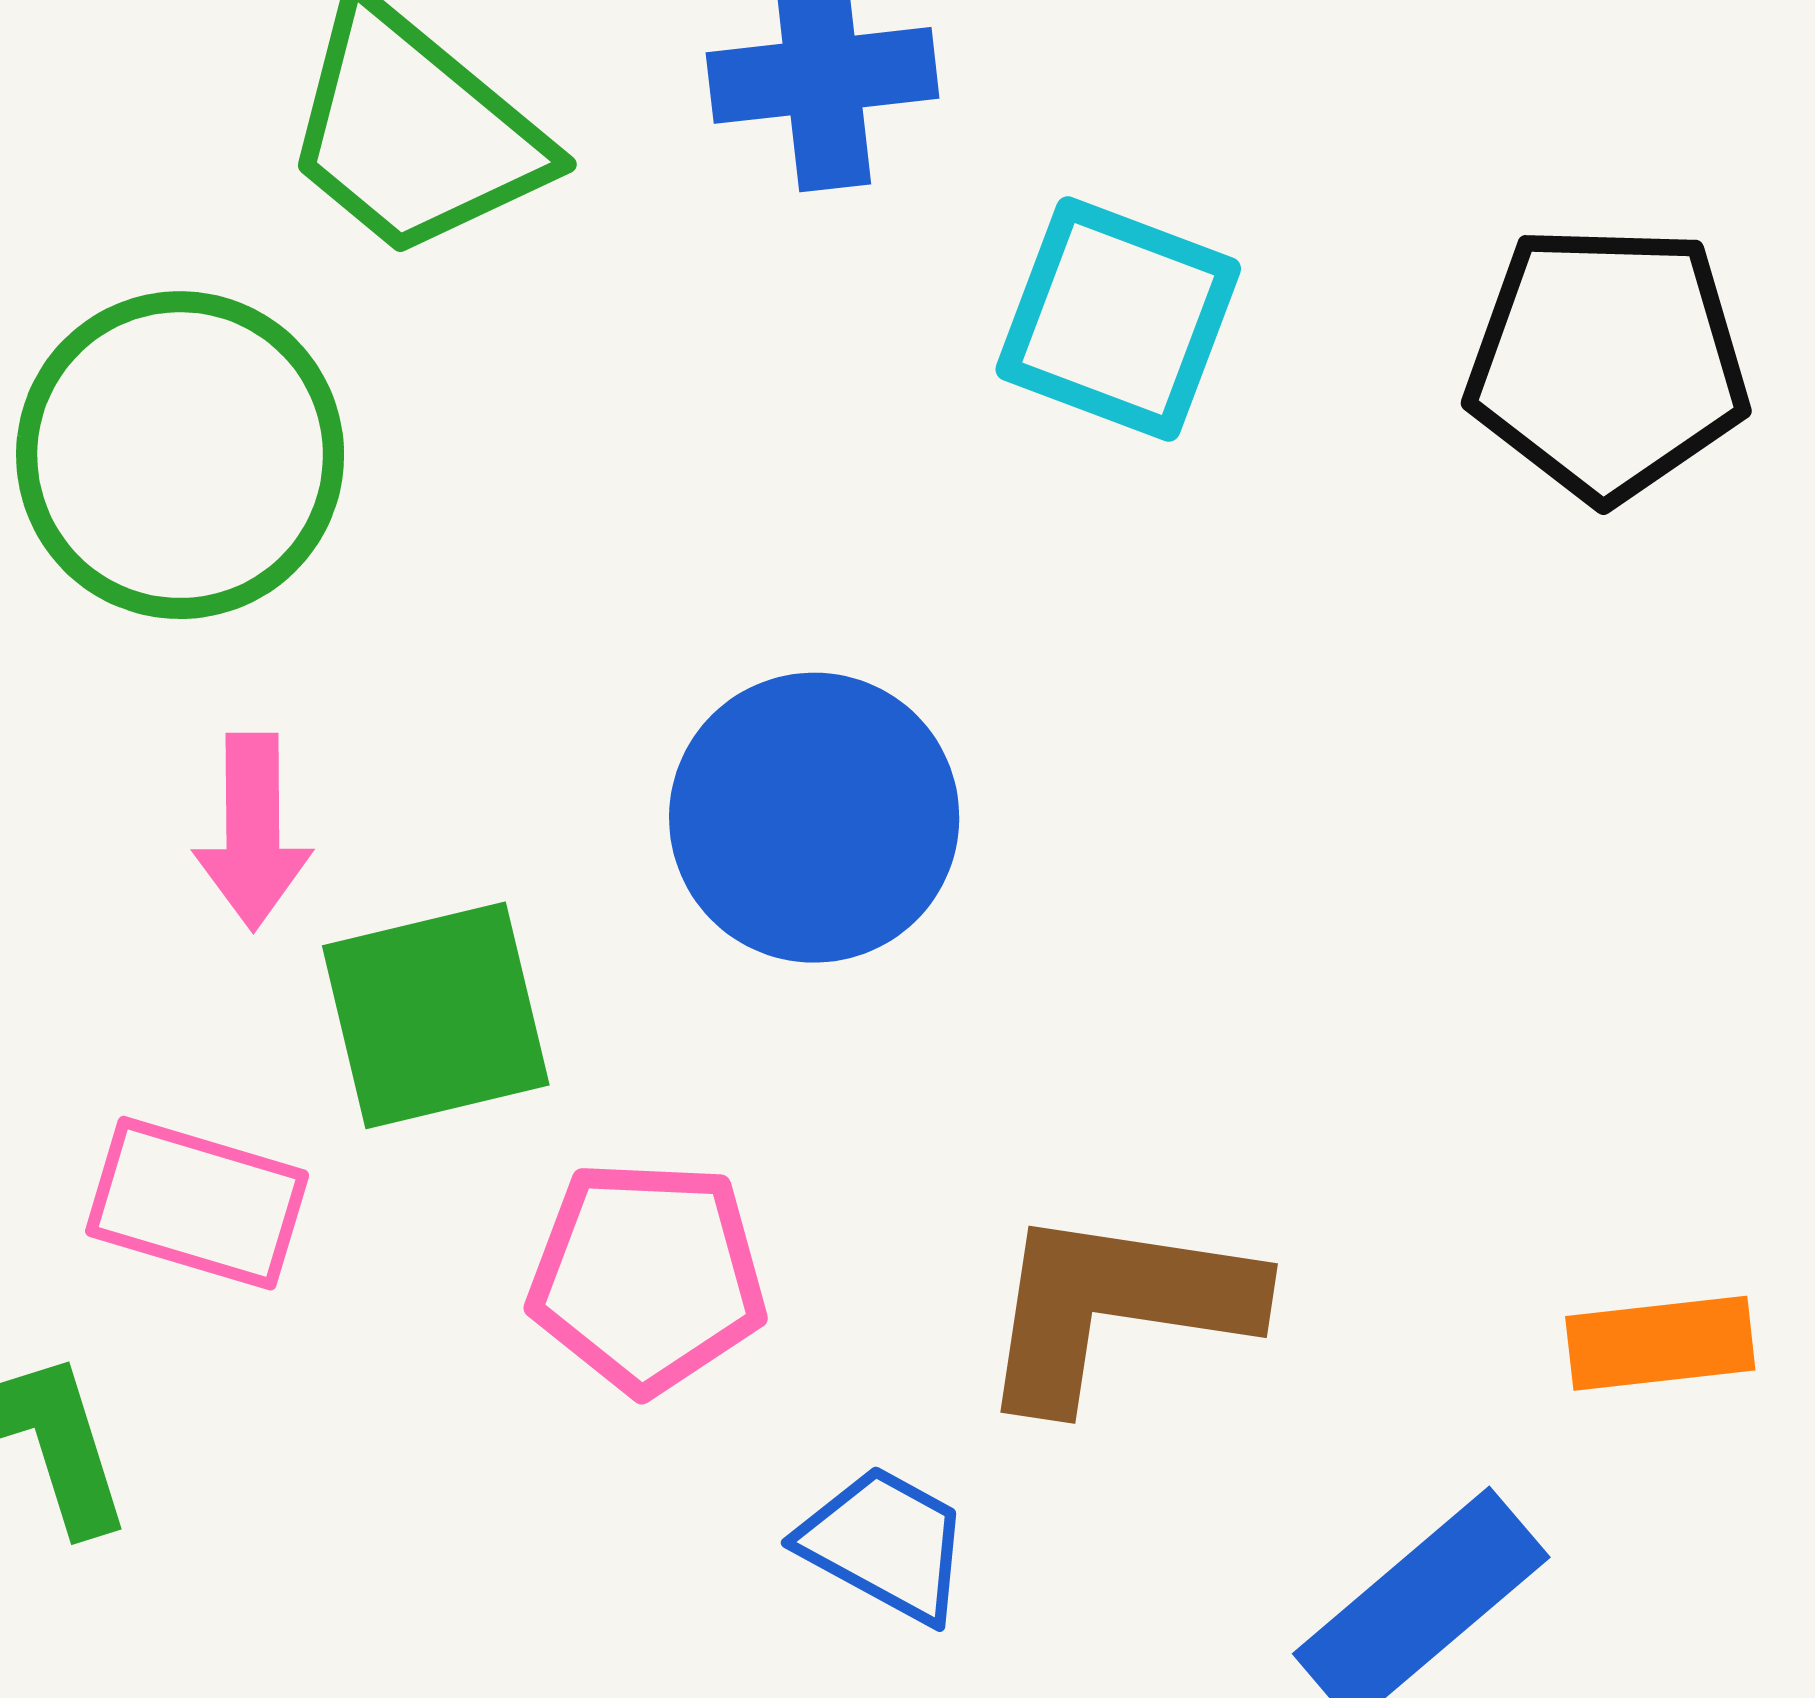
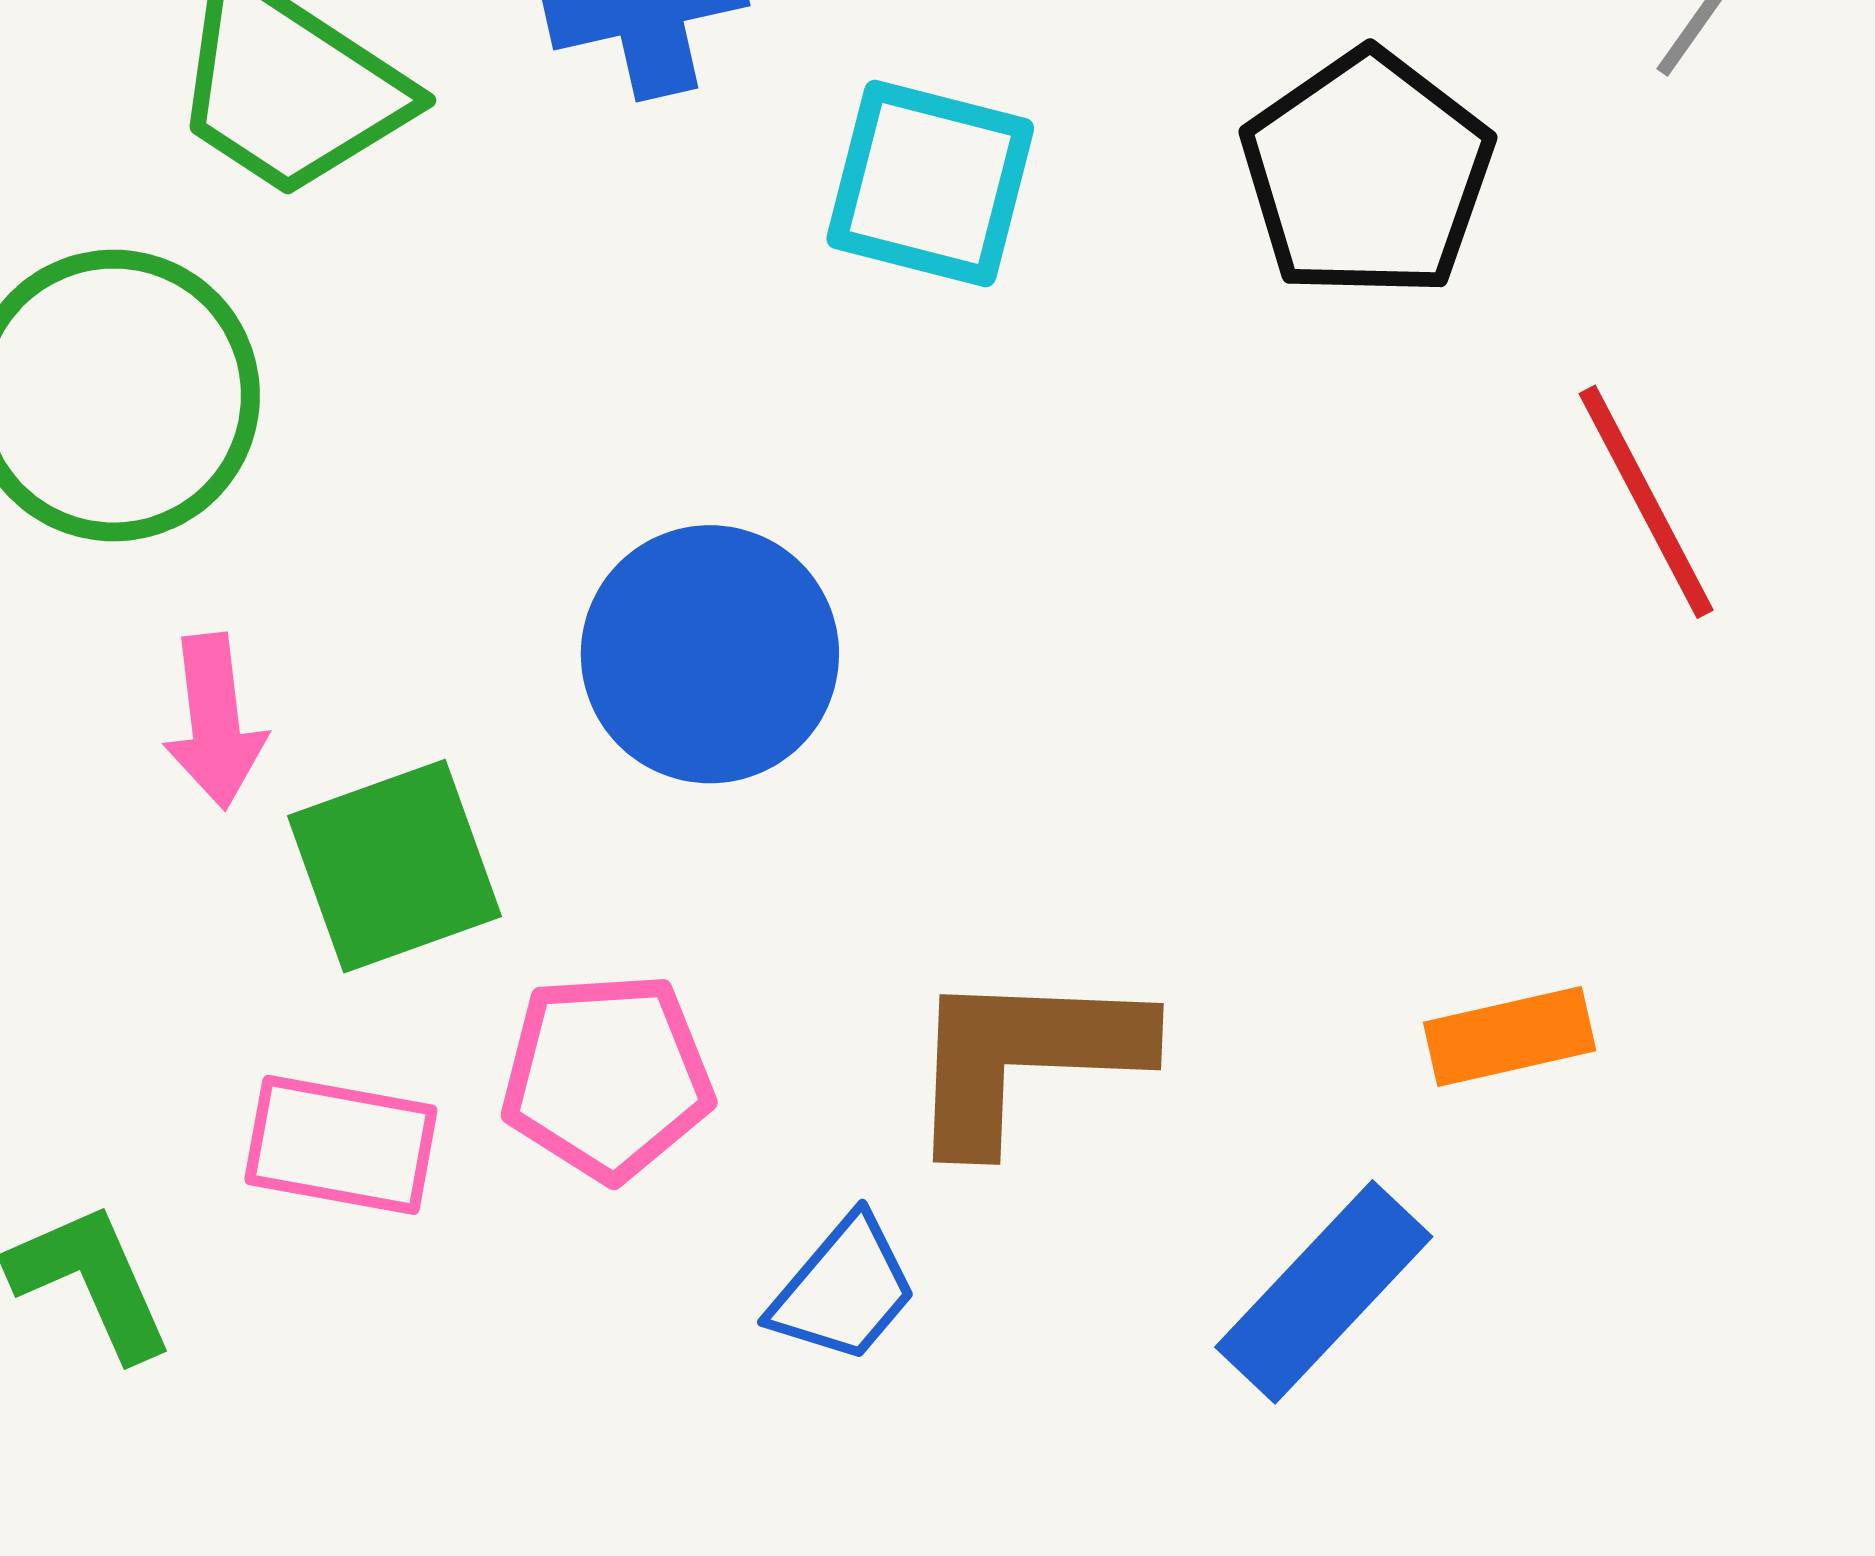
black pentagon: (1607, 362) -> (1367, 174), turned -30
pink rectangle: (197, 1203) -> (341, 1145), moved
blue trapezoid: (885, 1544) -> (844, 1290), turned 108

